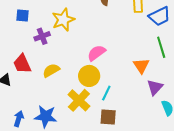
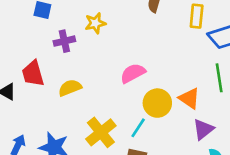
yellow star: (63, 20) -> (95, 23), size x0.7
orange triangle: (141, 66) -> (189, 98), turned -30
yellow circle: (89, 76) -> (157, 103), moved

